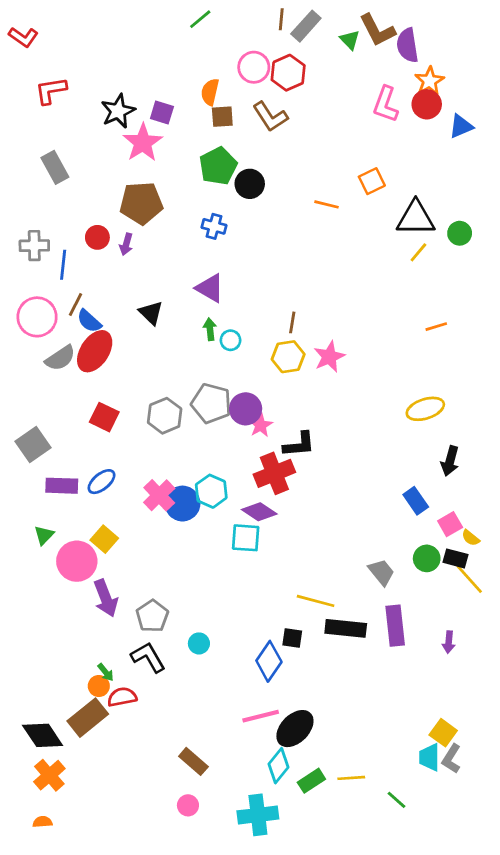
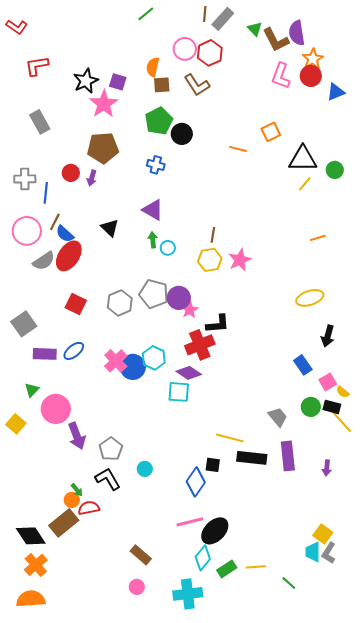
brown L-shape: (377, 30) -> (276, 40), moved
yellow square: (104, 539) -> (16, 424), moved
orange semicircle: (43, 822) -> (31, 599), size x2.0

